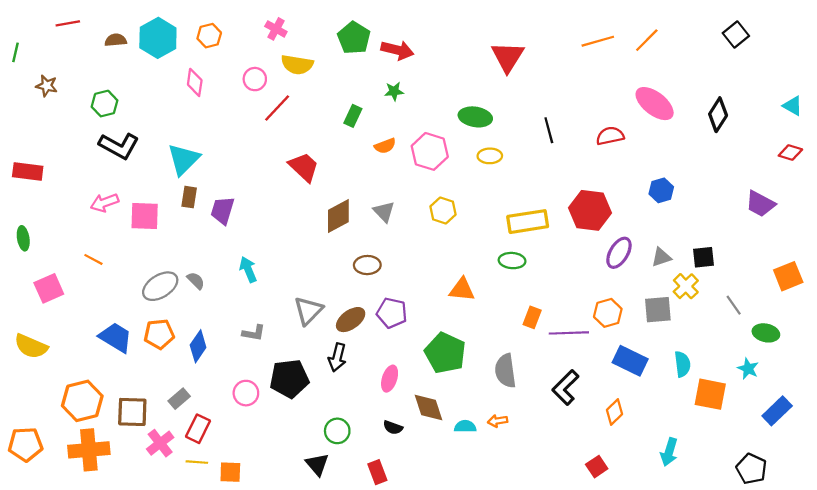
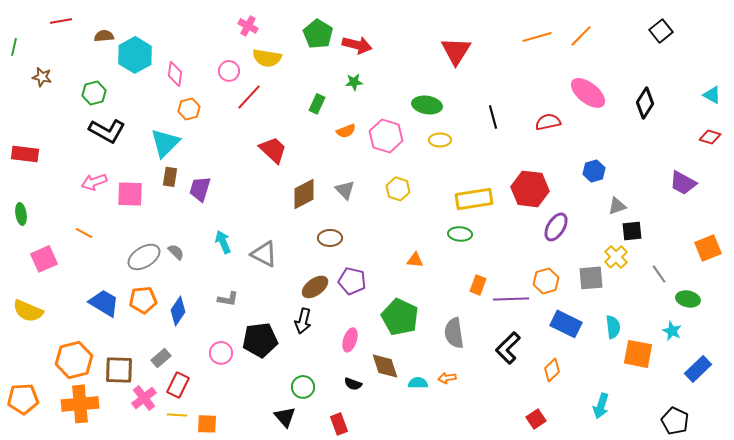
orange hexagon: (209, 36) -> (189, 109), moved
cyan hexagon: (158, 38) -> (135, 55), moved
gray triangle: (661, 257) -> (617, 206), moved
orange triangle: (462, 290) -> (415, 260), size x0.7
gray triangle: (308, 311) -> (264, 254), moved, turned -48

